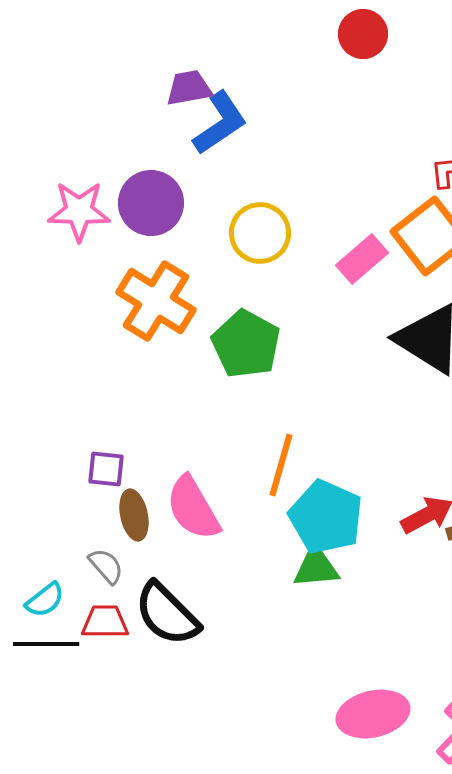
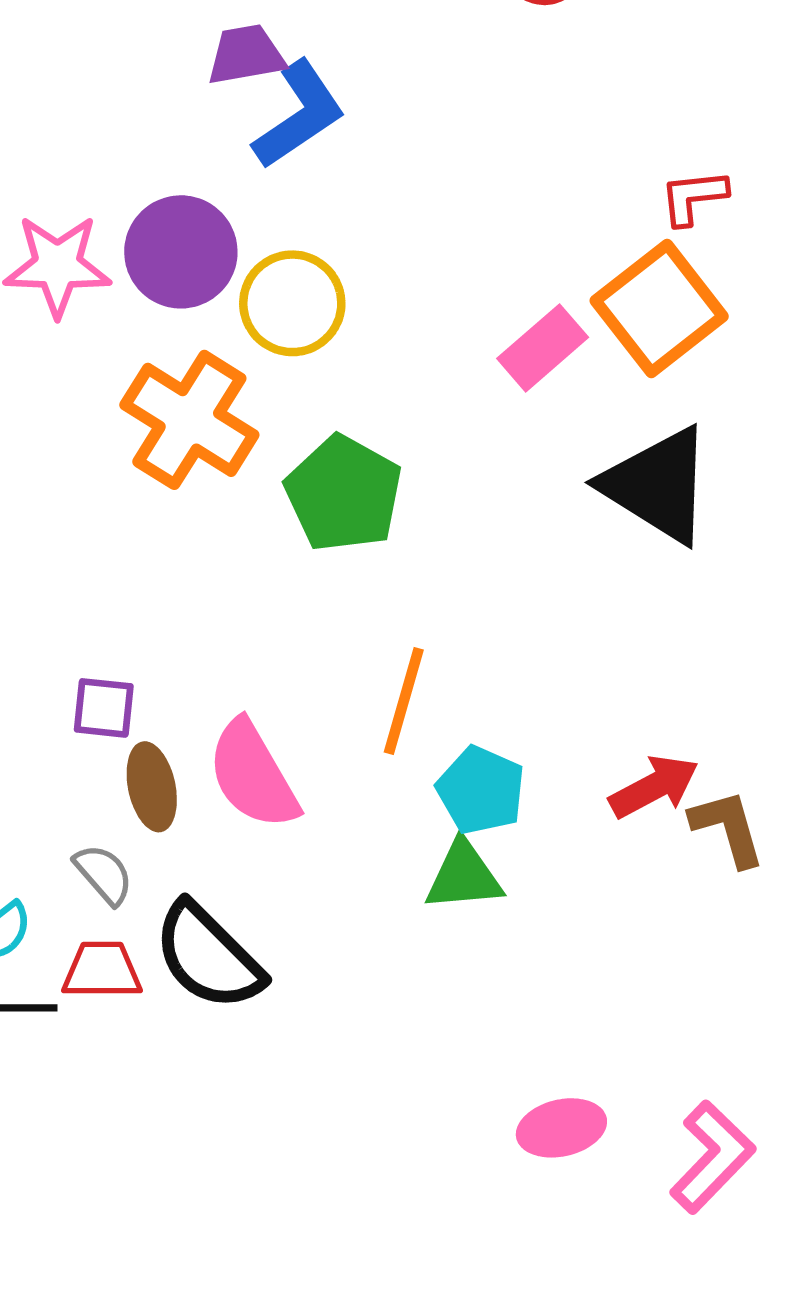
yellow circle: (260, 233) -> (292, 303), moved
cyan pentagon: (326, 517) -> (481, 790), size x0.7
pink ellipse: (373, 714) -> (561, 1128), size x0.7

